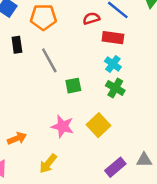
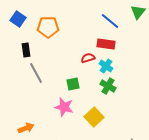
red semicircle: (91, 18) -> (88, 58), moved
gray line: (49, 60) -> (36, 73), moved
pink star: (63, 126) -> (64, 107), moved

